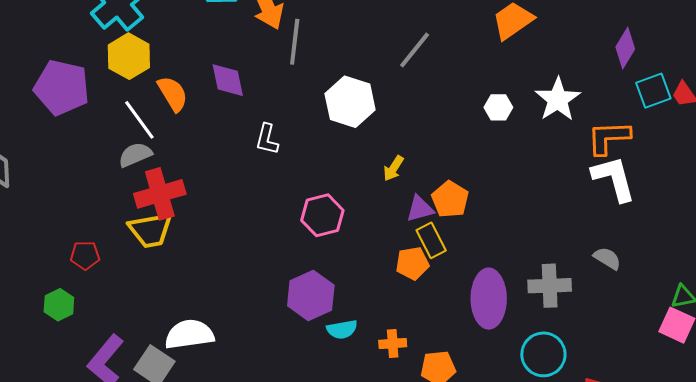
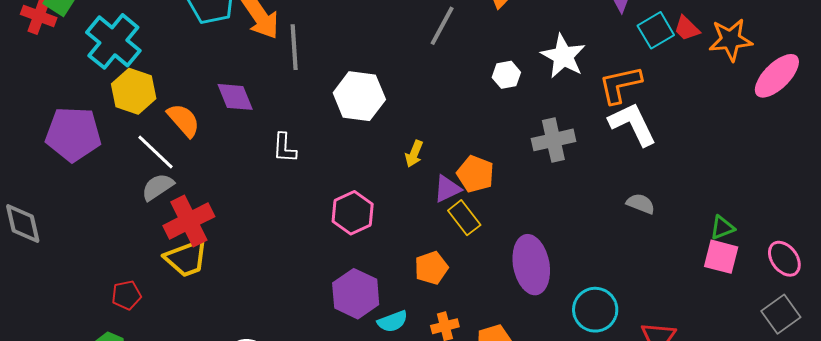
gray line: (415, 50) -> (442, 26), moved
orange pentagon: (412, 263) -> (431, 268), moved
gray cross: (550, 286) -> (553, 140), moved

